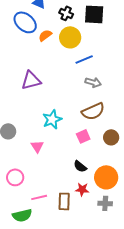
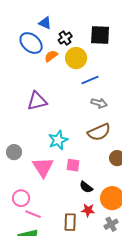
black cross: (66, 13) -> (65, 38), moved, turned 32
pink square: (83, 136) -> (73, 165), moved, turned 32
pink triangle: (37, 146) -> (43, 167), size x1.6
pink line: (39, 197) -> (33, 214), moved, turned 35
gray cross: (105, 203) -> (111, 224), turned -32

